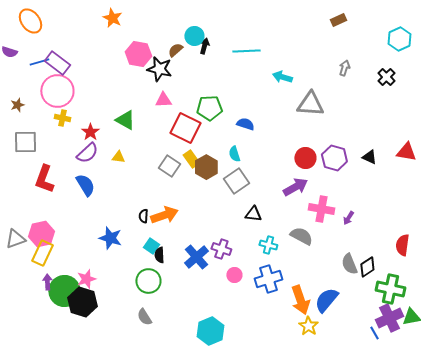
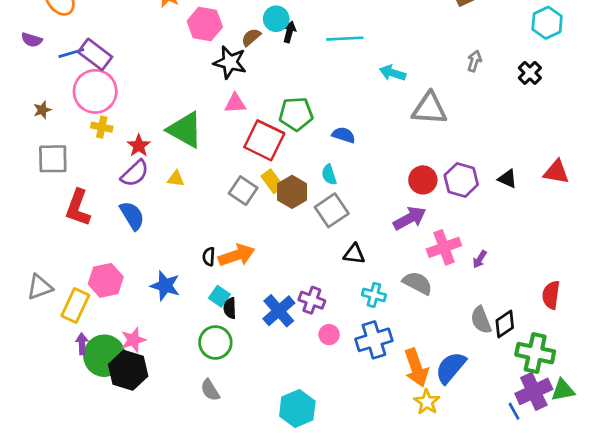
pink hexagon: (138, 54) -> (205, 24), moved
green triangle: (125, 120) -> (185, 130), size x1.4
pink cross: (321, 209) -> (444, 247), turned -30
pink hexagon: (41, 234) -> (106, 280), moved

